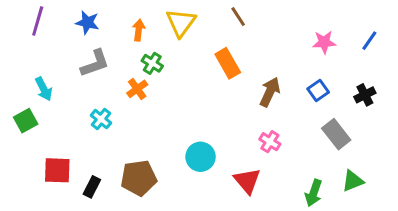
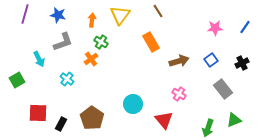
cyan arrow: (44, 89) -> (39, 59), moved
brown arrow: (270, 92) -> (179, 61), turned 48
brown pentagon: (139, 178) -> (92, 118), turned -30

